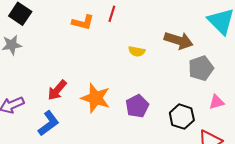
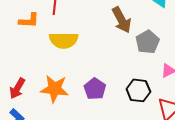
brown arrow: (179, 40) -> (122, 20), turned 56
yellow semicircle: (137, 51) -> (64, 40), moved, size x1.8

